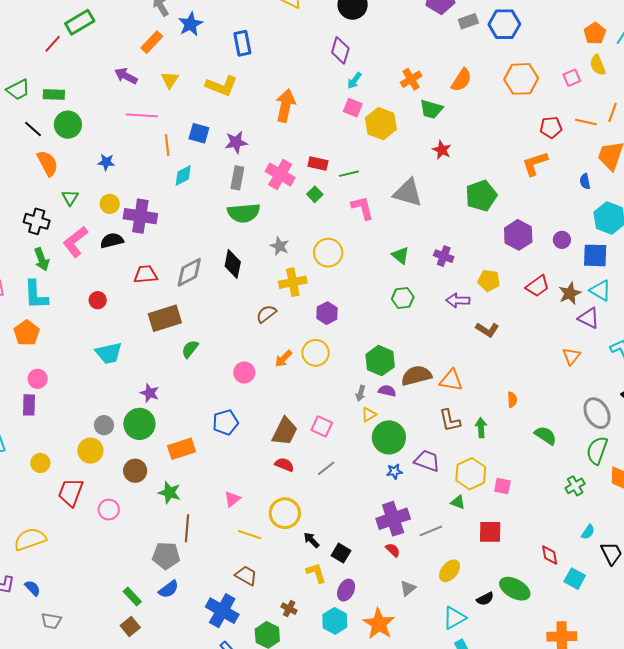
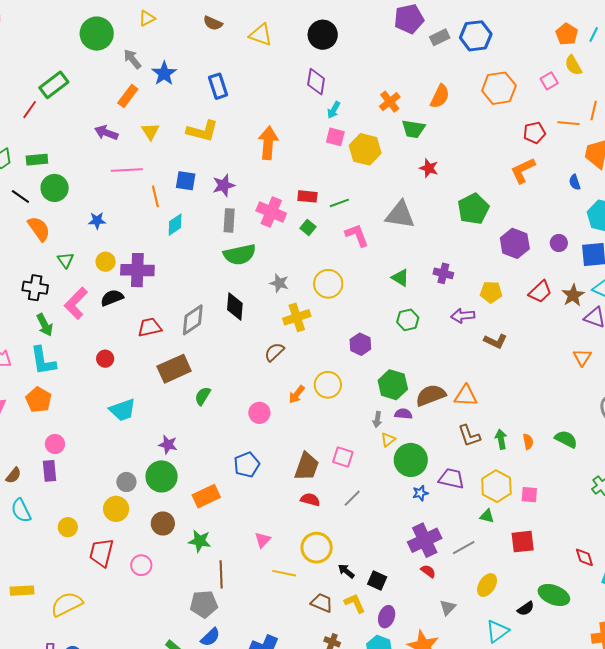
purple hexagon: (327, 313) -> (360, 344), moved
orange semicircle: (512, 400) -> (528, 442), moved
brown trapezoid: (246, 576) -> (322, 603), moved

